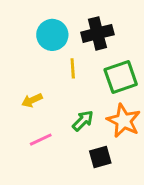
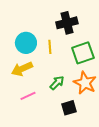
cyan circle: (52, 35) -> (26, 43), moved
yellow arrow: (32, 100) -> (22, 69), size x1.5

